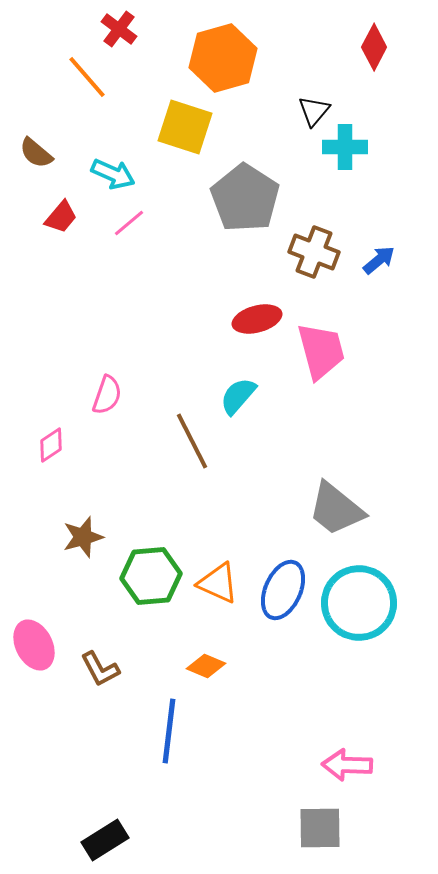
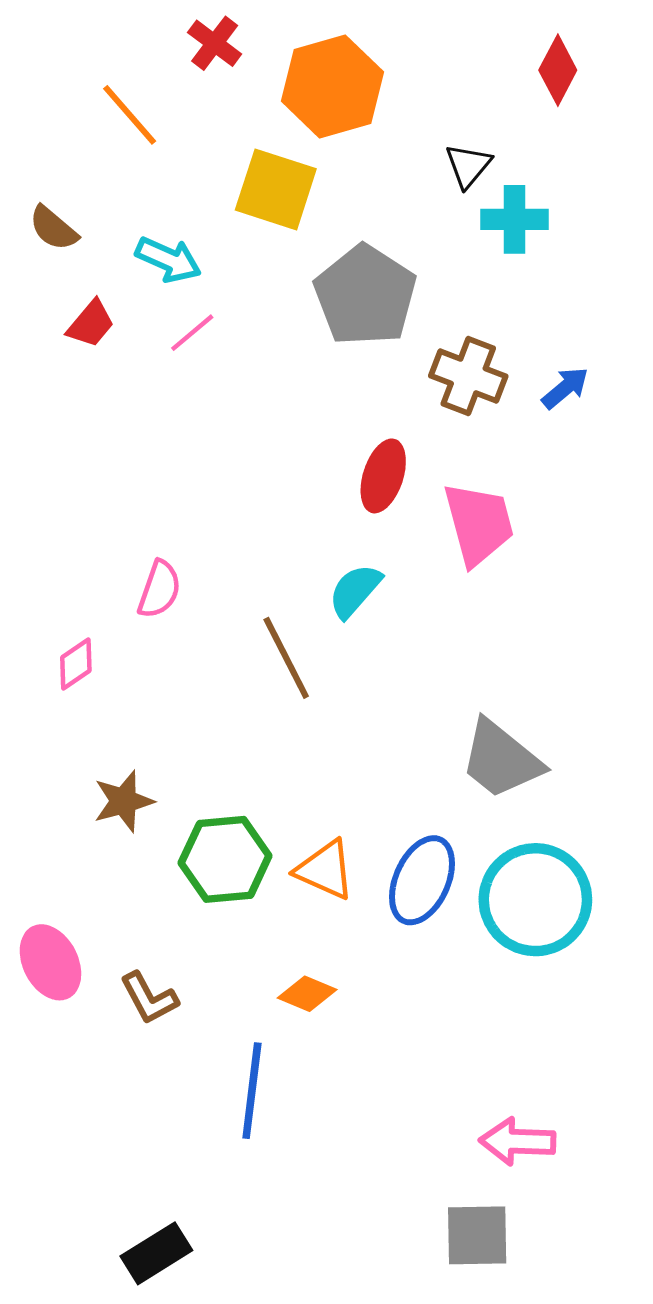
red cross: (119, 29) -> (215, 43), moved
red ellipse: (257, 319) -> (383, 476), turned -57

